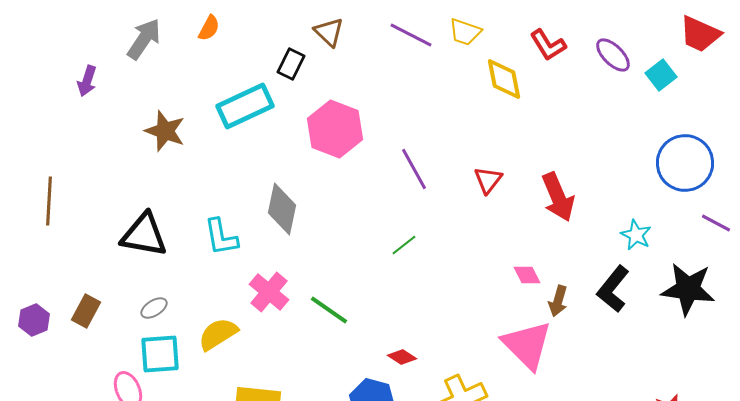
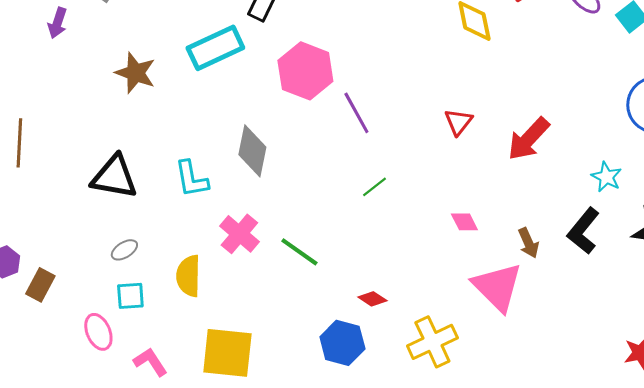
purple line: (414, 169) -> (356, 113), moved
red arrow: (558, 197) -> (528, 139), turned 66
pink diamond: (527, 275) -> (464, 222), moved
brown arrow: (558, 301) -> (528, 243), turned -40
brown rectangle: (86, 311) -> (40, 285), moved
yellow semicircle: (218, 334) -> (188, 276), turned -57
cyan square: (160, 354) -> (130, 296), size x0.7

